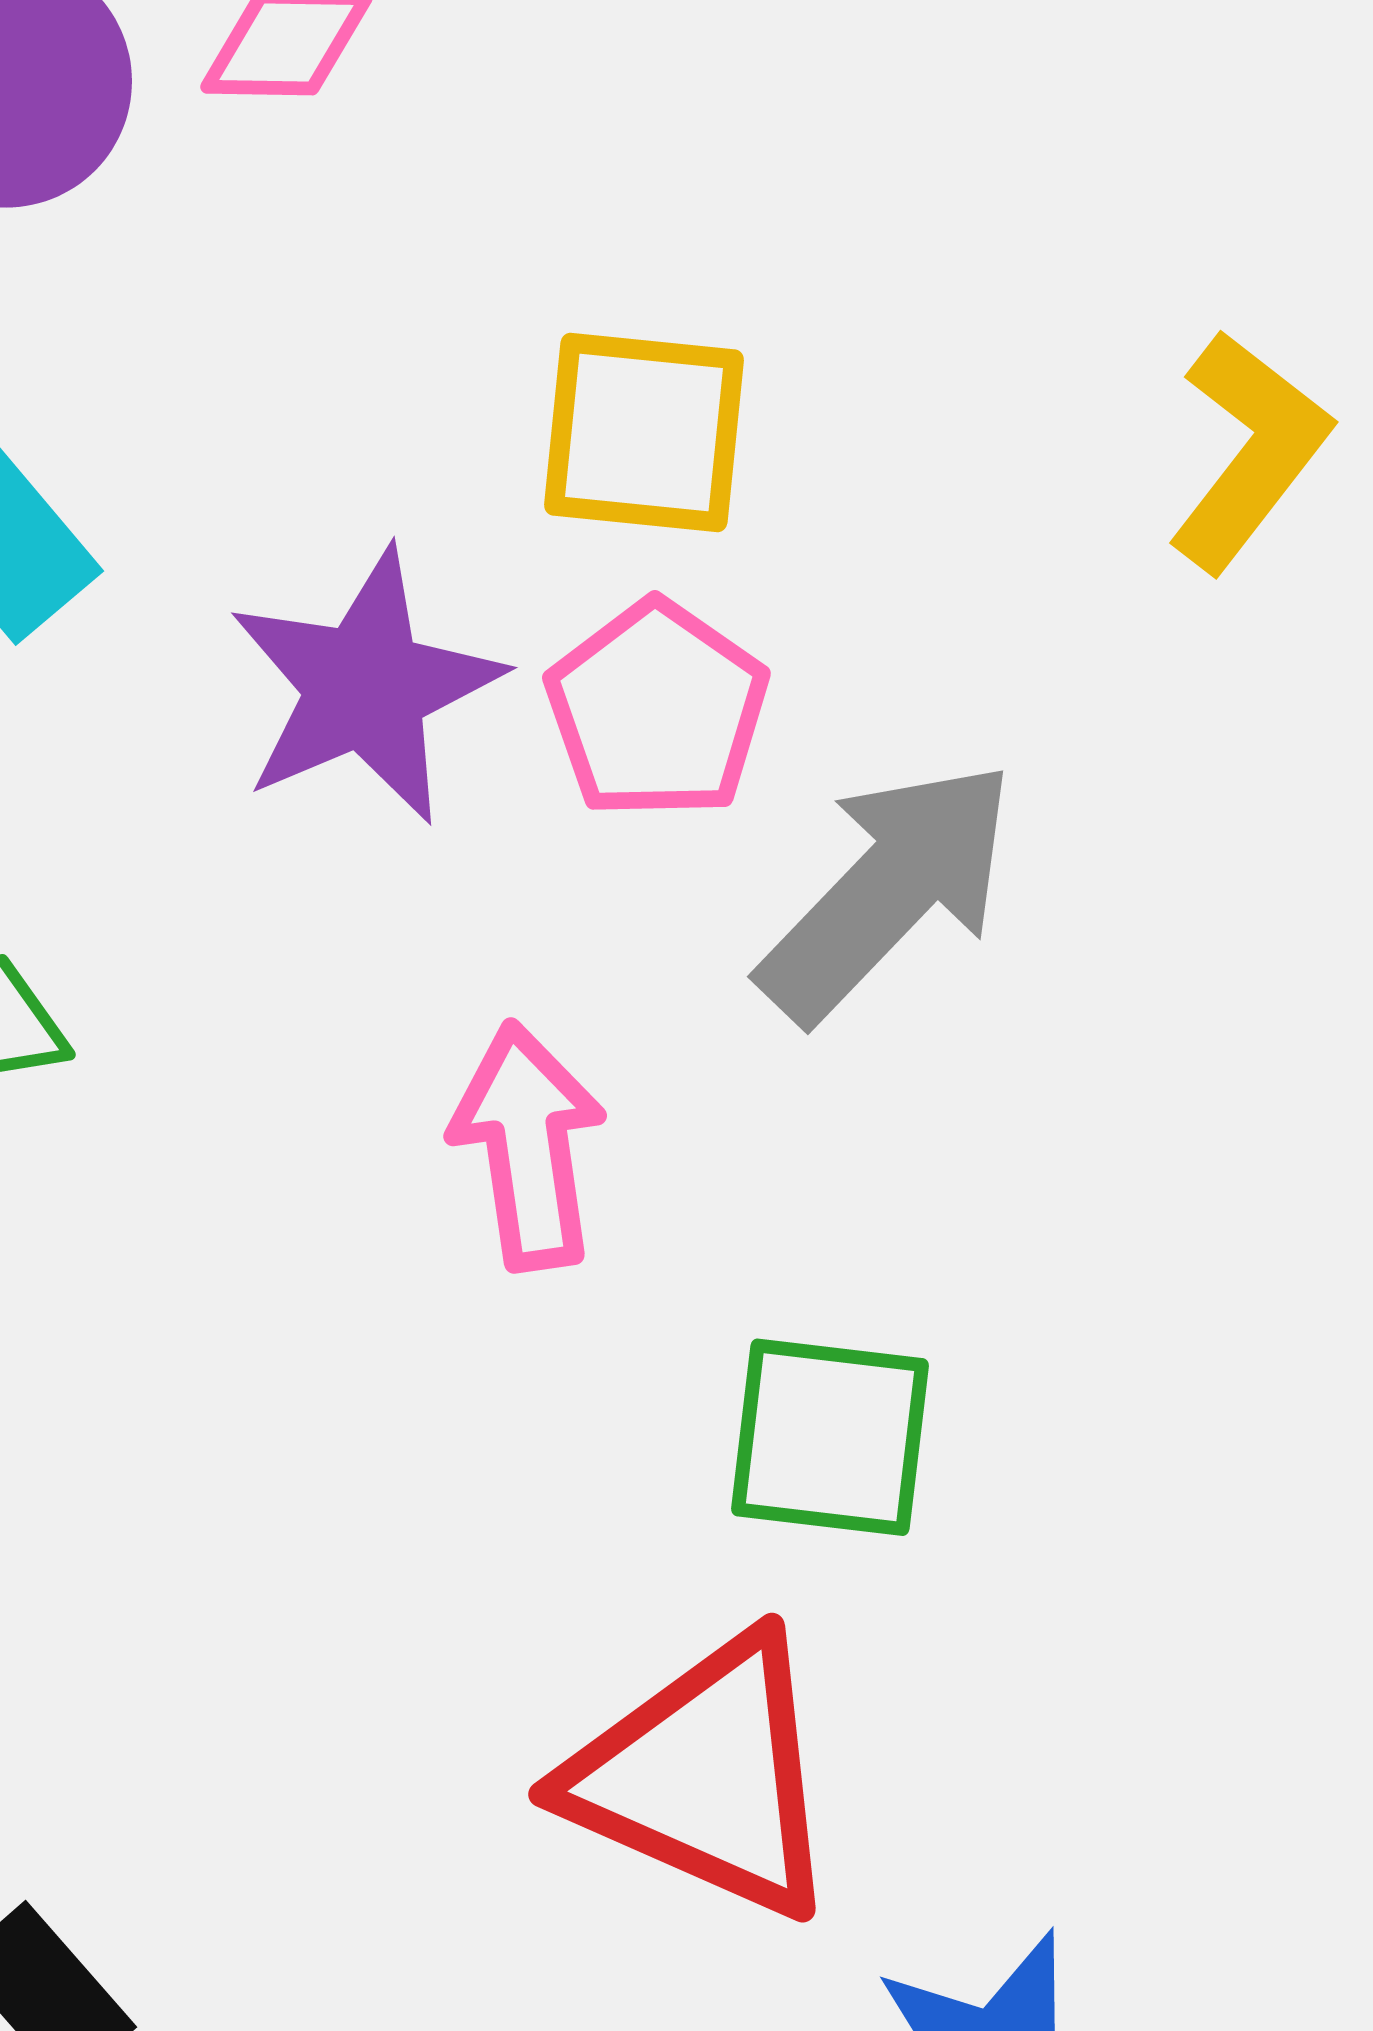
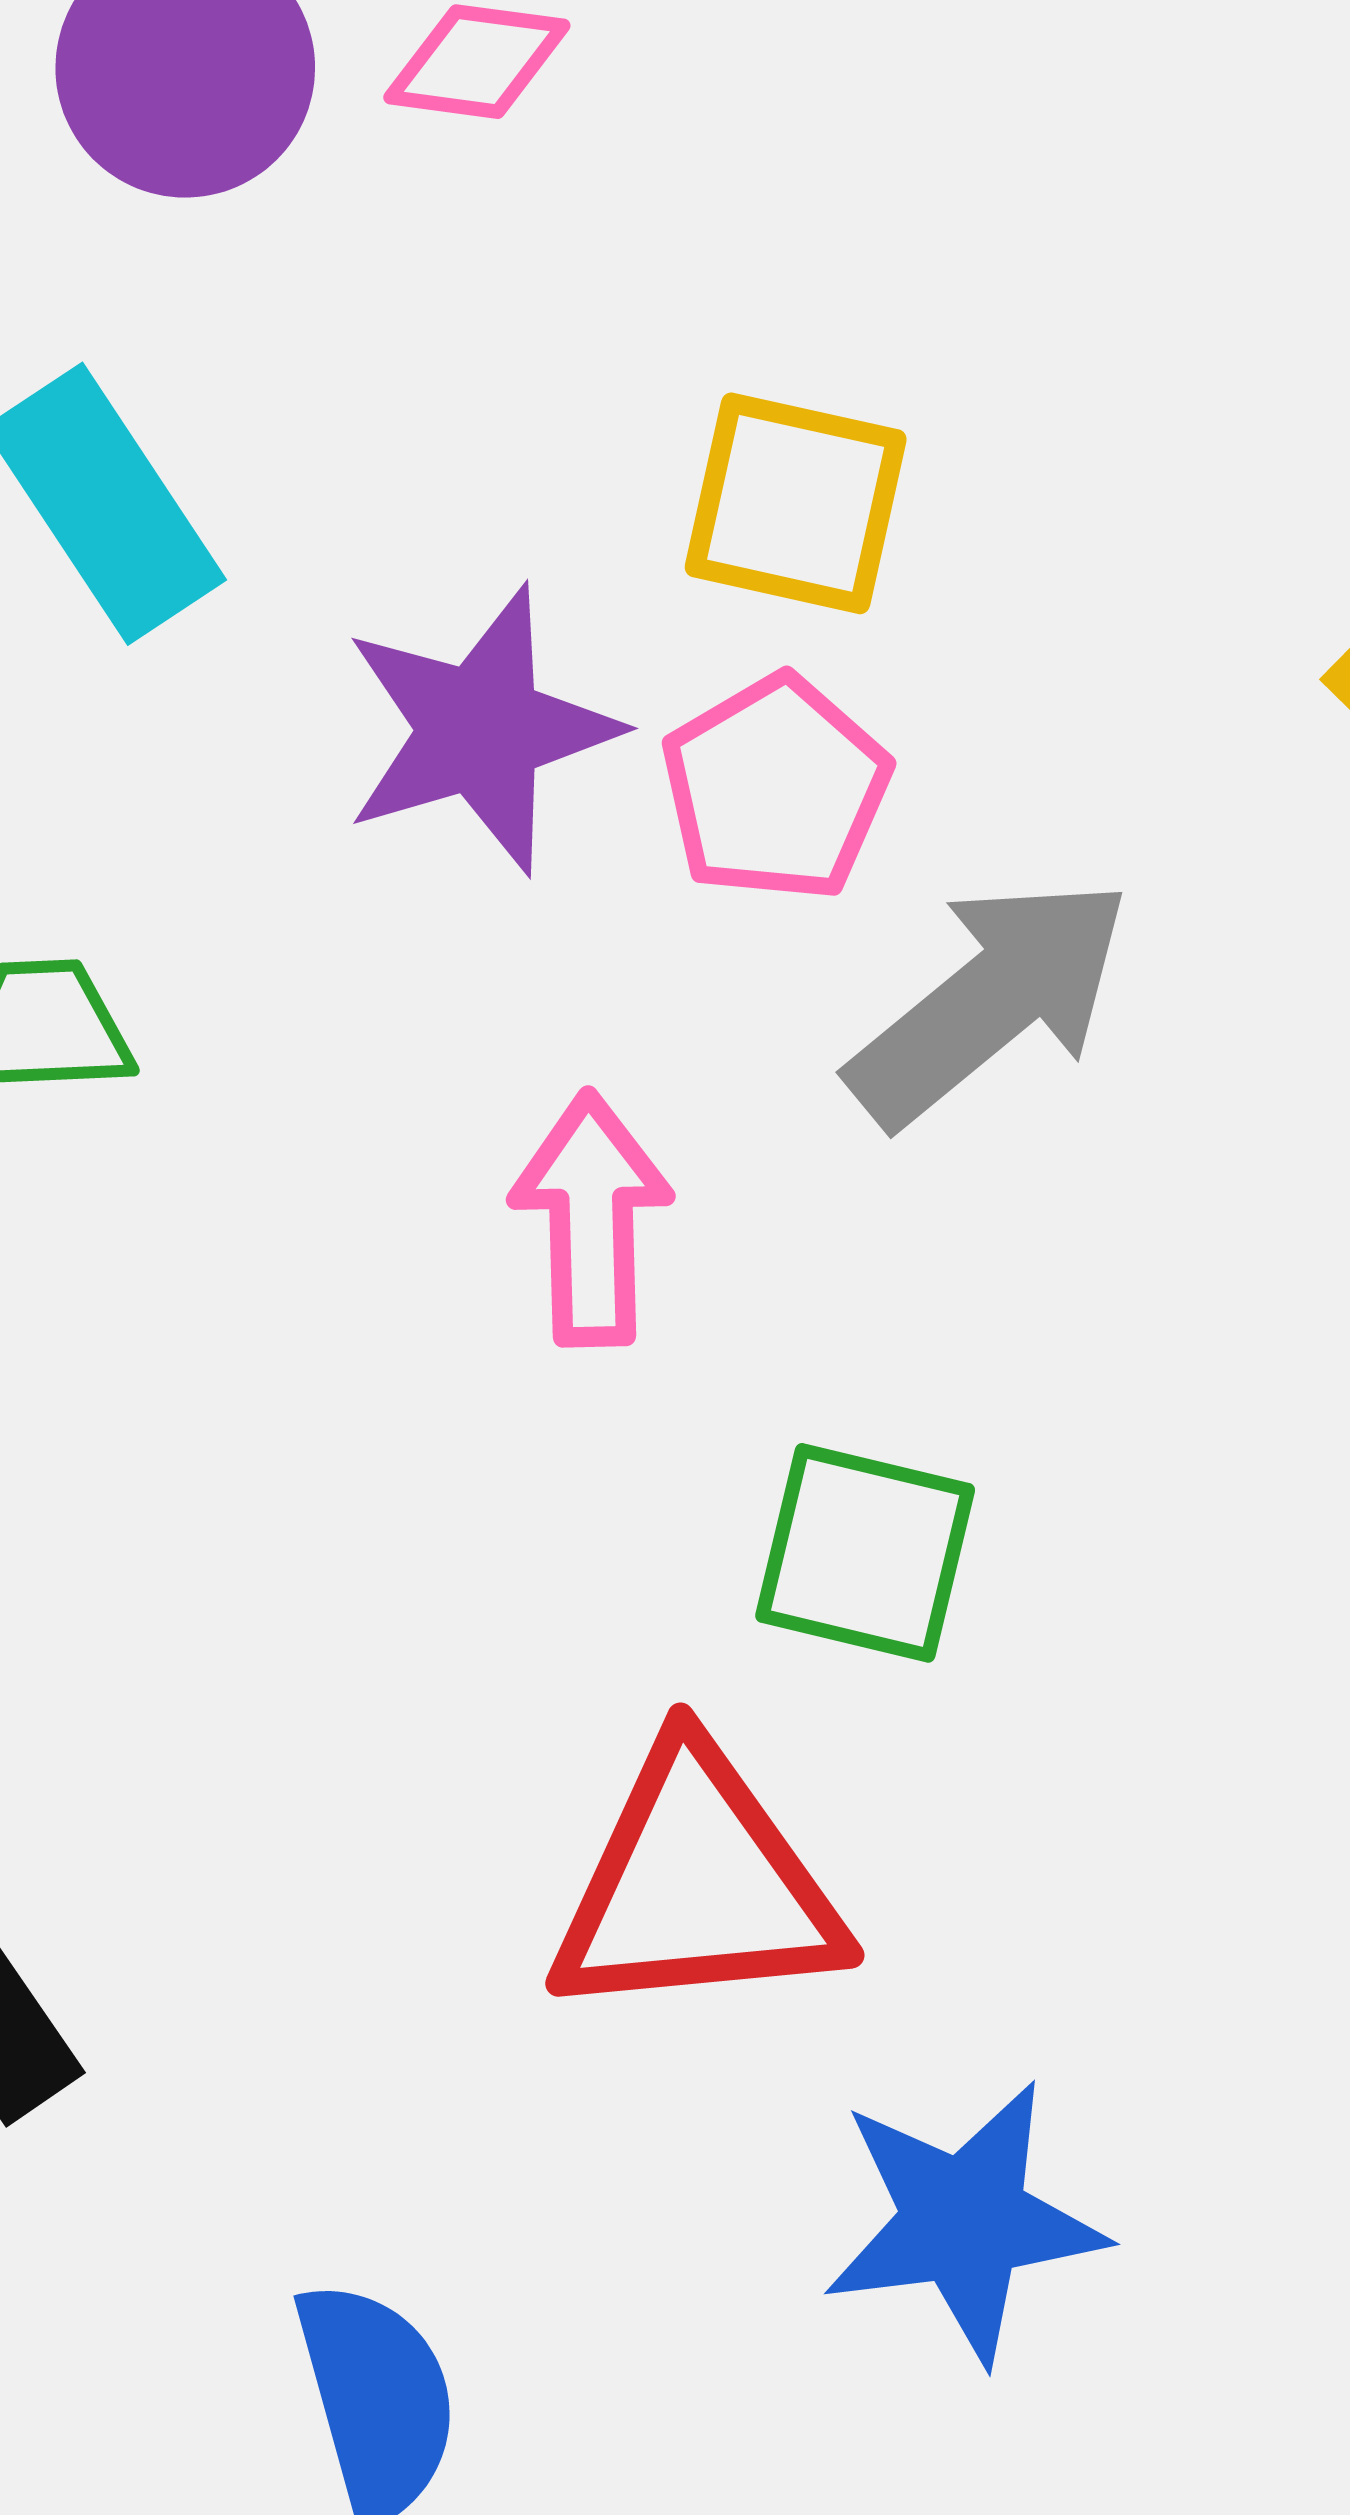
red triangle: (705, 1777) -> (697, 1885), turned -36

